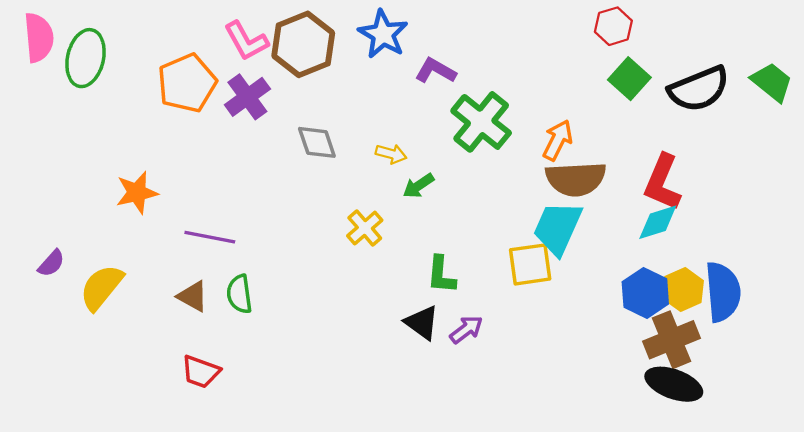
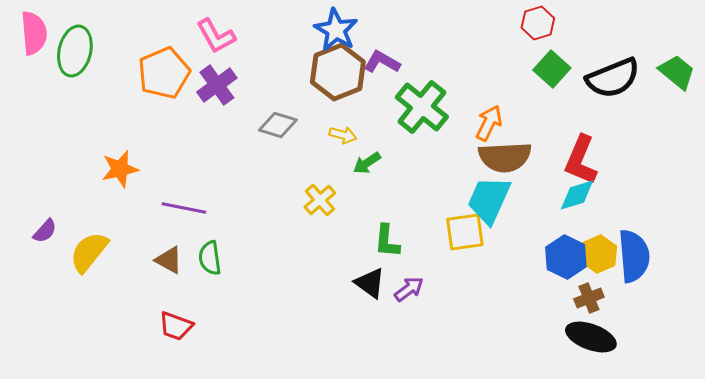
brown hexagon: (303, 44) -> (338, 72), moved
gray diamond: (317, 142) -> (278, 125), turned -54
brown cross: (672, 340) -> (589, 298), size x0.6

